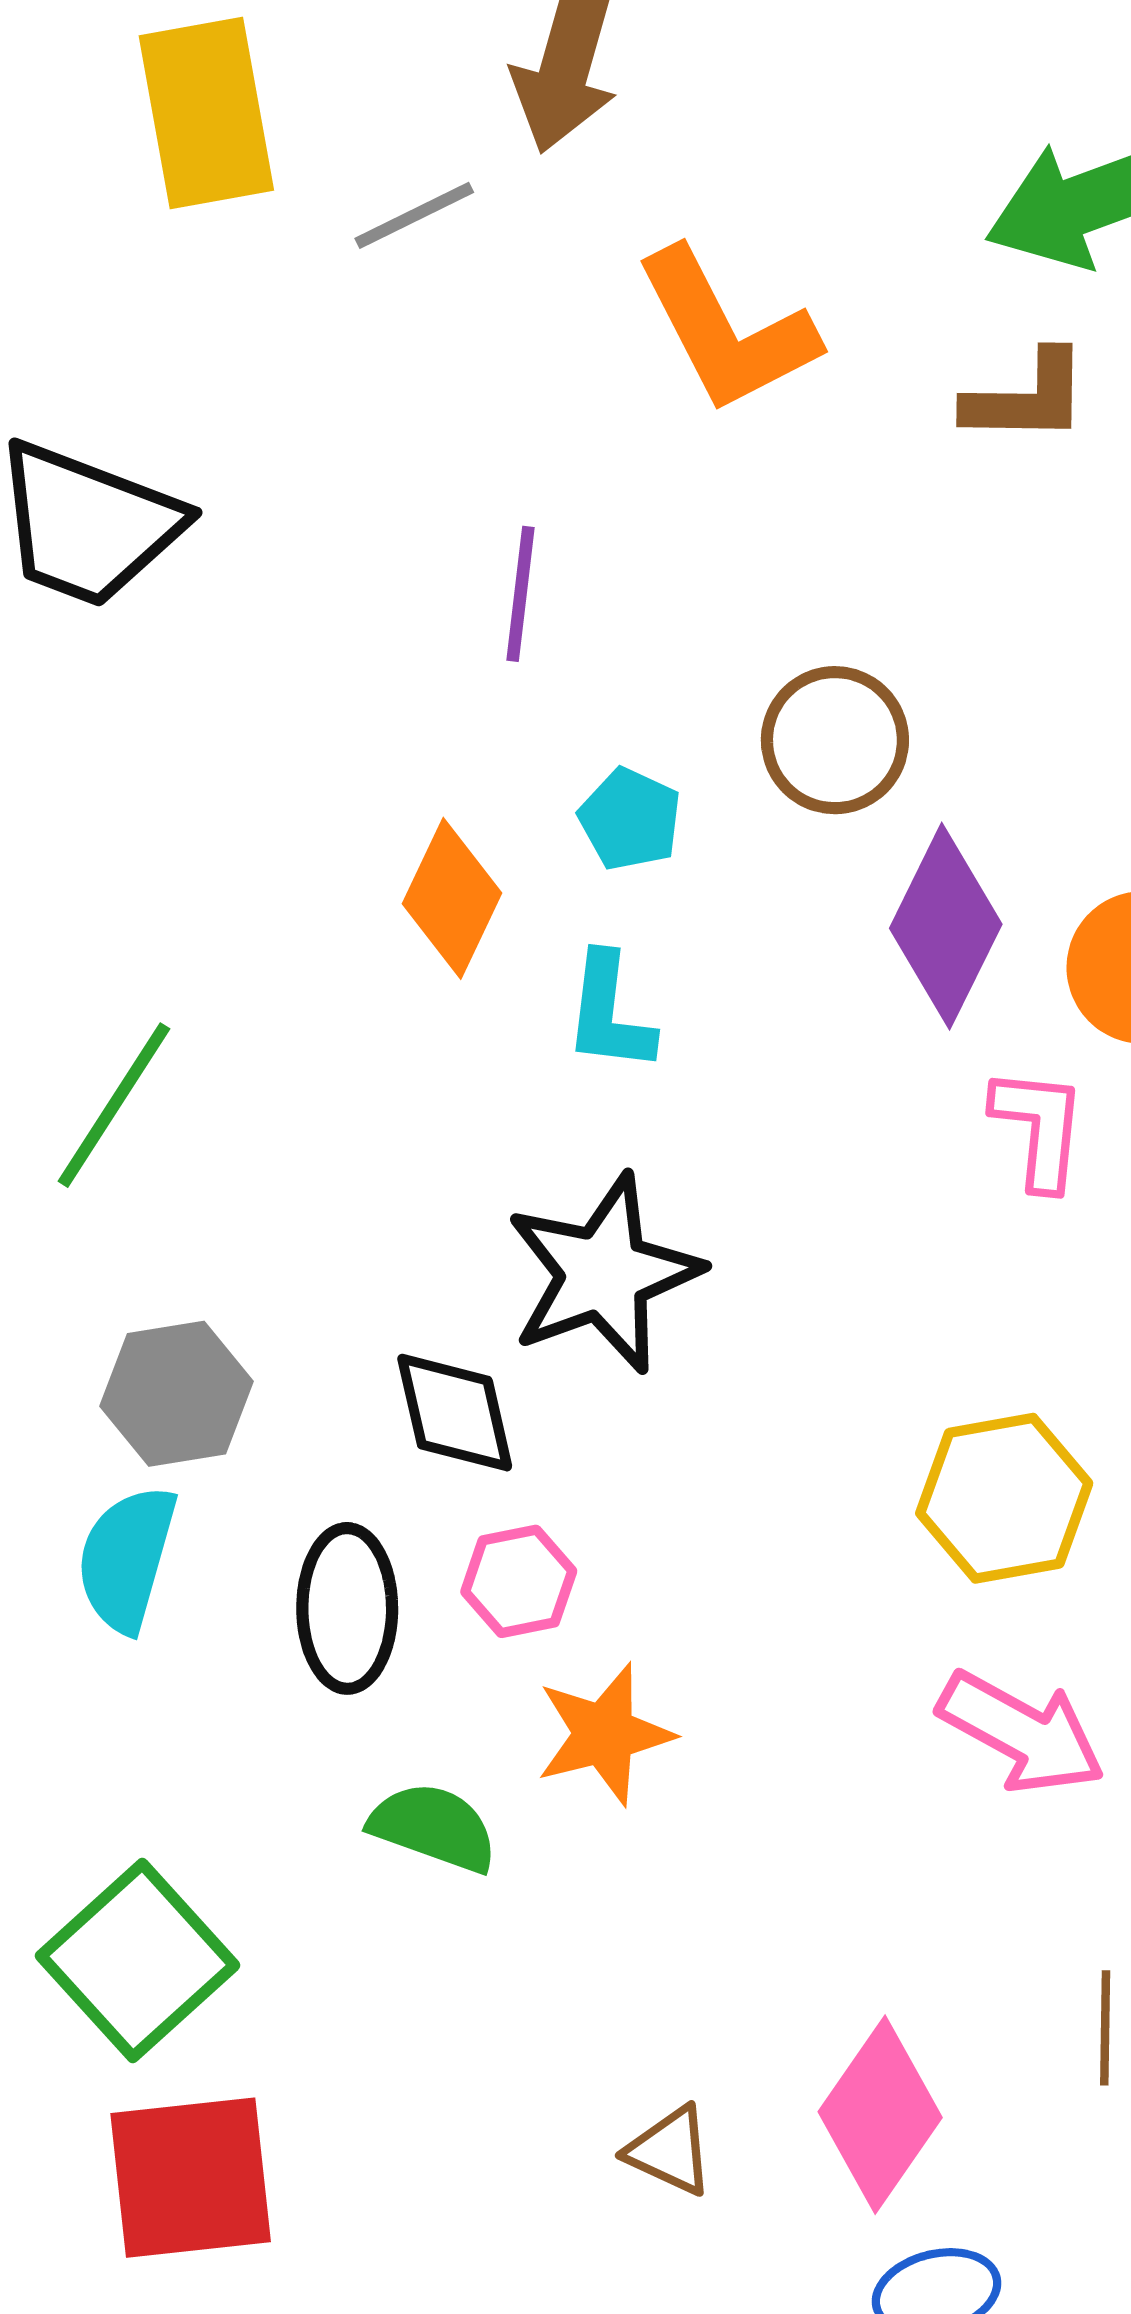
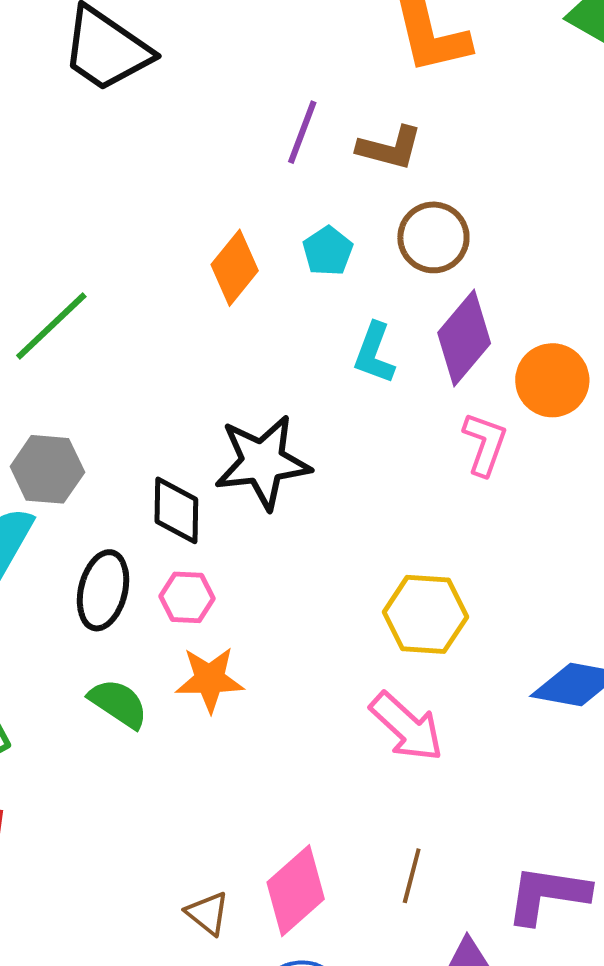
brown L-shape: (1027, 398) -> (390, 148), moved
cyan L-shape: (609, 1013) -> (374, 353), moved
brown triangle: (670, 2151) -> (208, 913), moved

